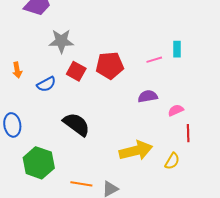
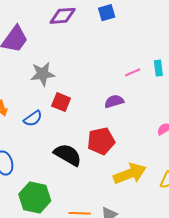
pink line: (154, 60) -> (133, 72), moved
red pentagon: (110, 66) -> (101, 141), moved
purple semicircle: (148, 96) -> (114, 101), moved

